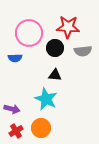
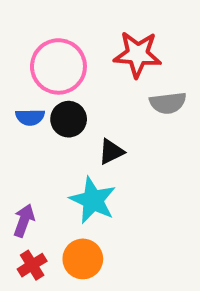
black circle: (55, 48) -> (69, 119), moved
black triangle: (55, 75) -> (111, 152), turned -32
purple arrow: (12, 109) -> (24, 220), turned -84

